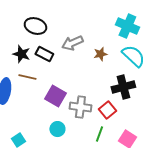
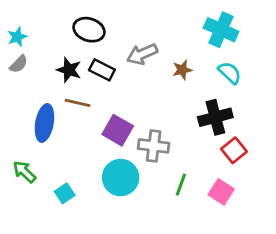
cyan semicircle: (133, 56) -> (230, 73), size x0.7
red square: (107, 110) -> (234, 150), moved
cyan circle: (57, 129) -> (121, 178), size x1.6

